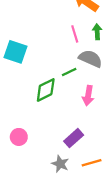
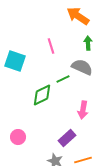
pink line: (75, 34) -> (51, 46), moved
pink arrow: (88, 96) -> (83, 110), moved

